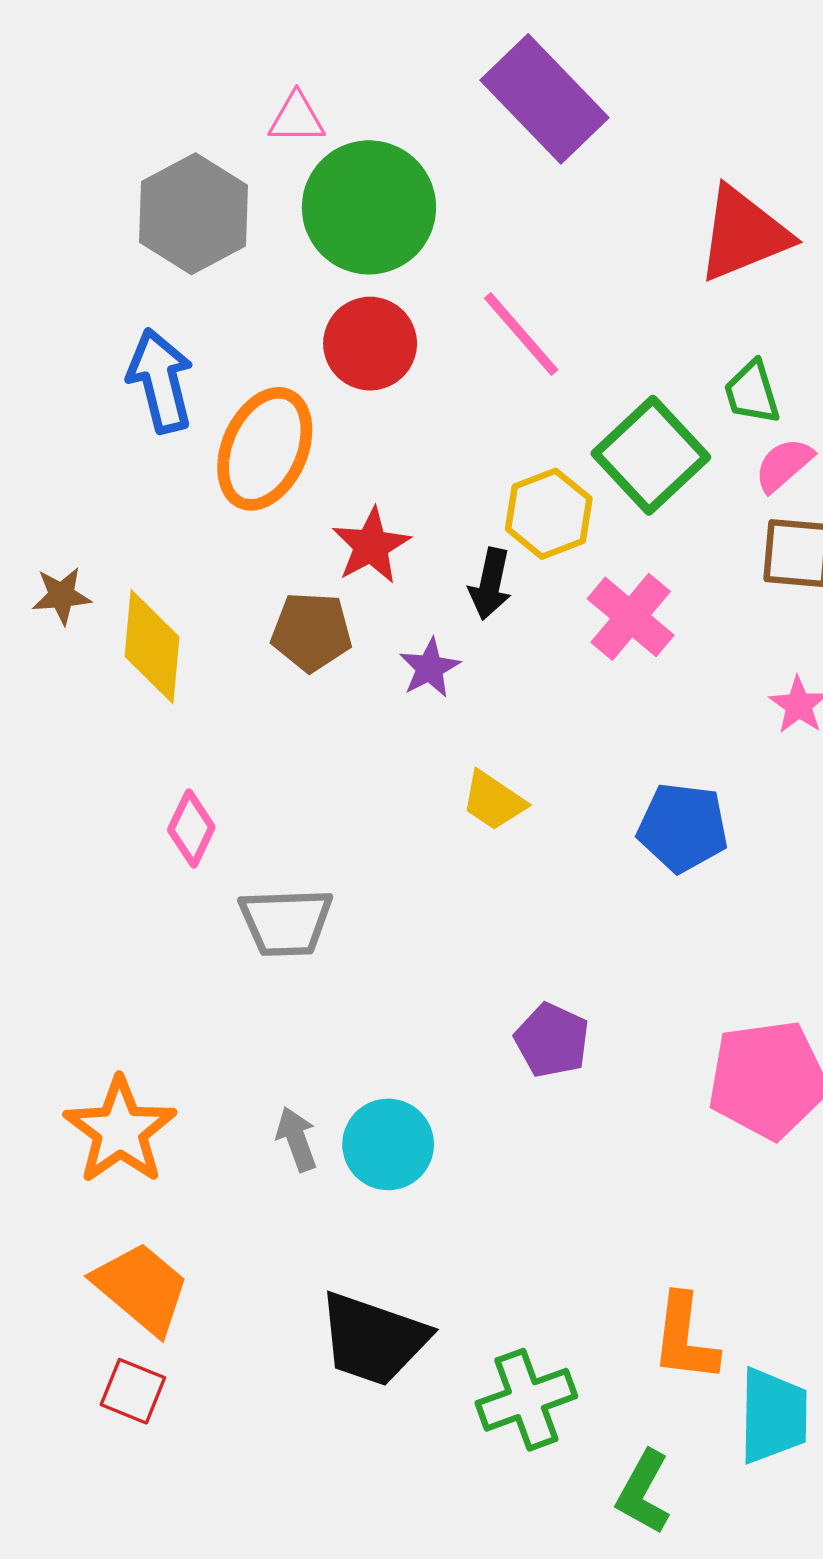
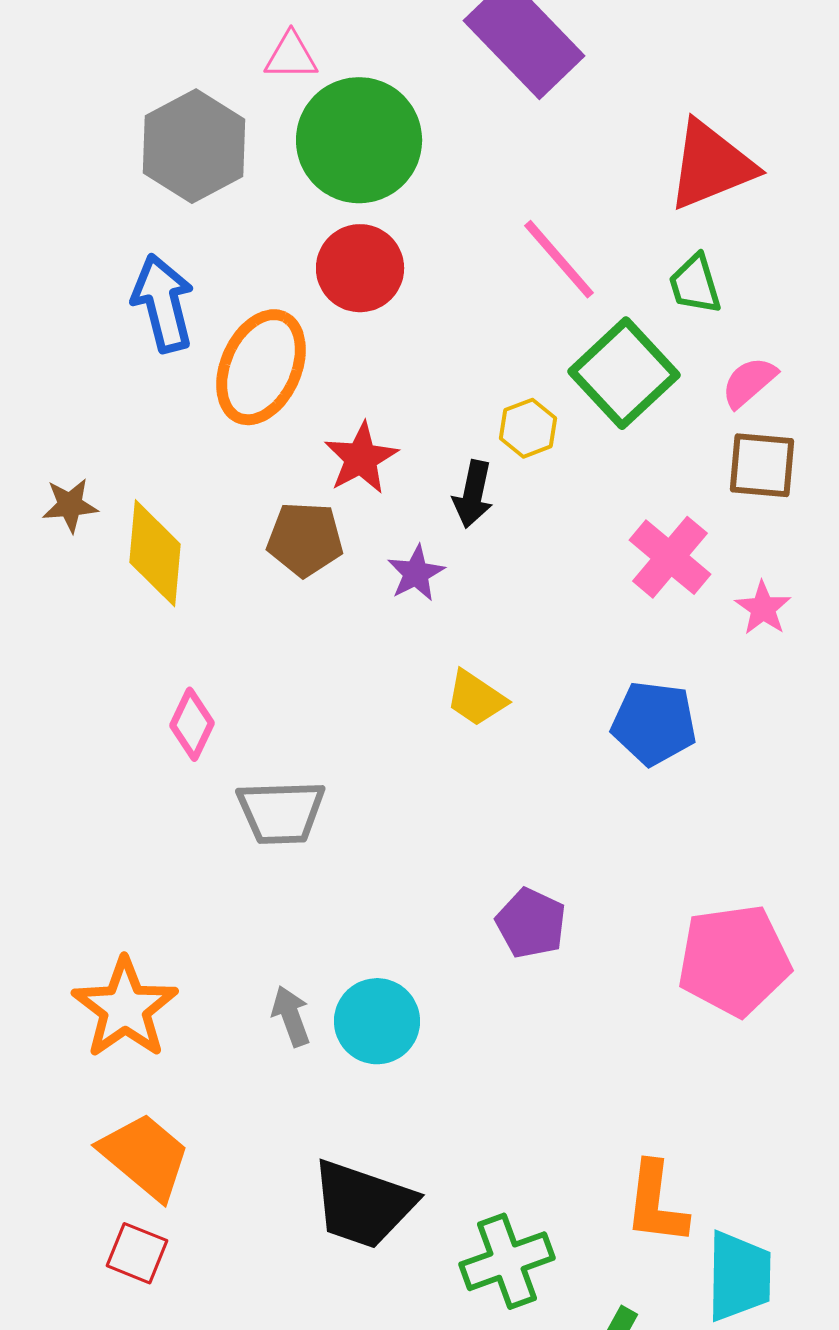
pink line: (521, 334) -> (559, 259), moved
green trapezoid: (752, 392) -> (695, 284), moved
yellow hexagon: (549, 514) -> (528, 428), size x0.7
pink cross: (631, 617) -> (670, 557), moved

